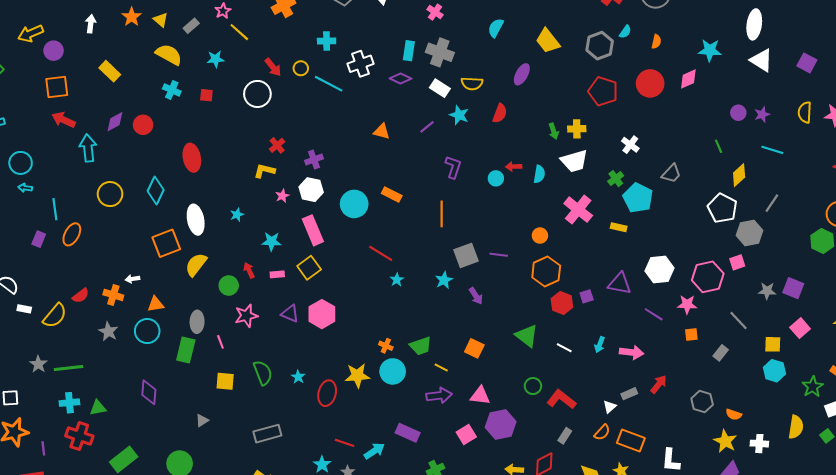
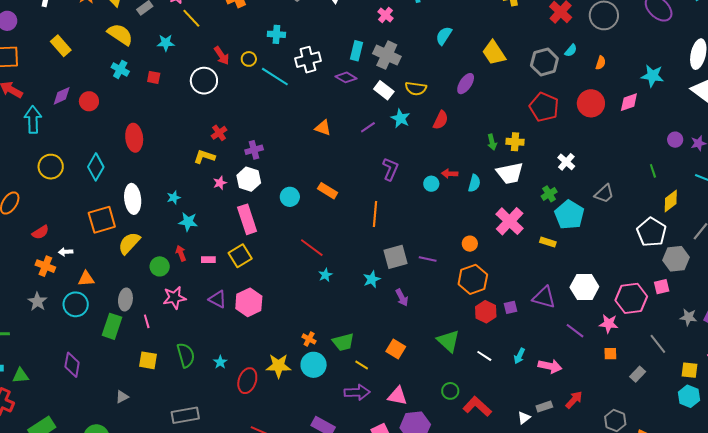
cyan circle: (354, 204) -> (290, 197), size x0.7
cyan star: (271, 241) -> (188, 222), moved
red semicircle: (81, 296) -> (40, 232), moved

